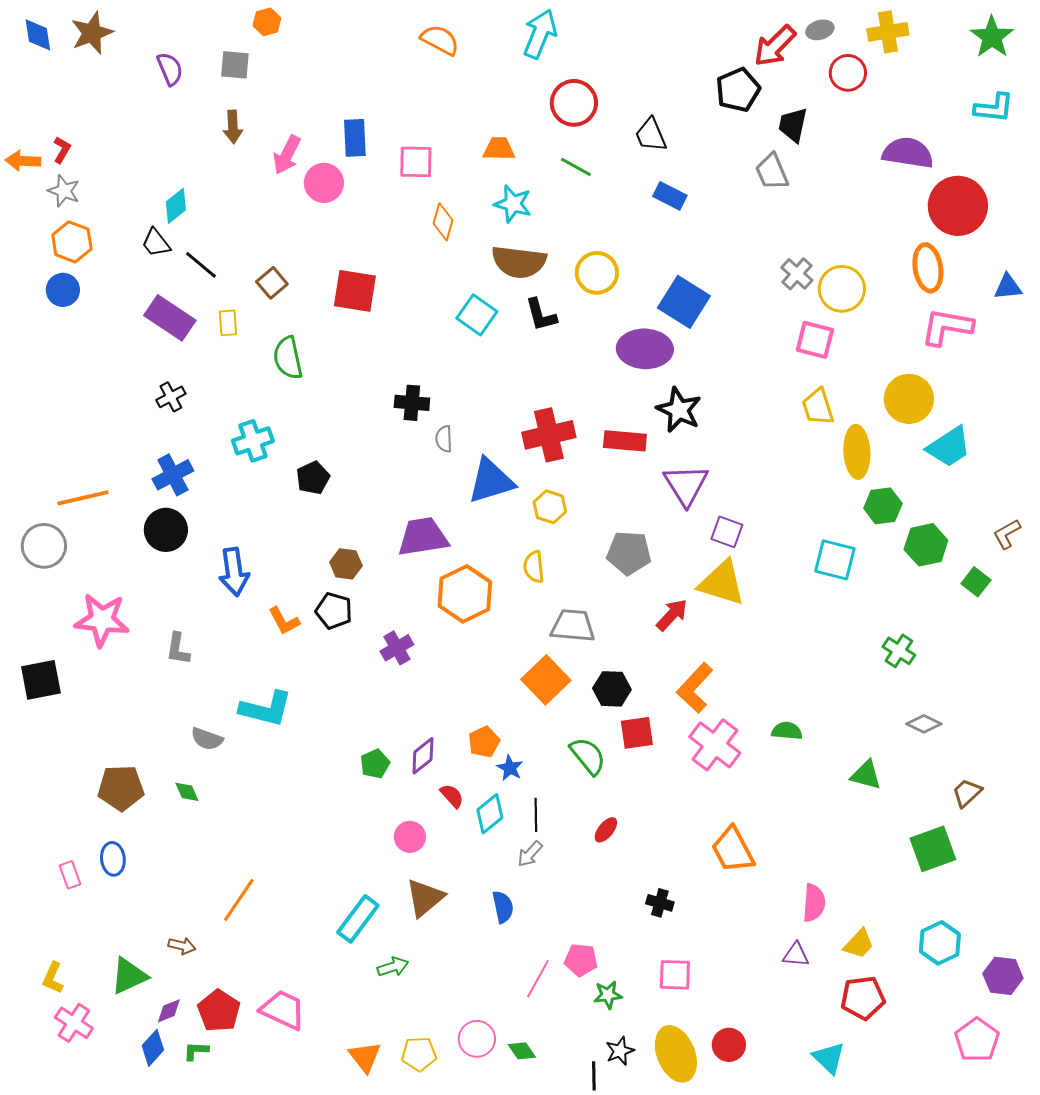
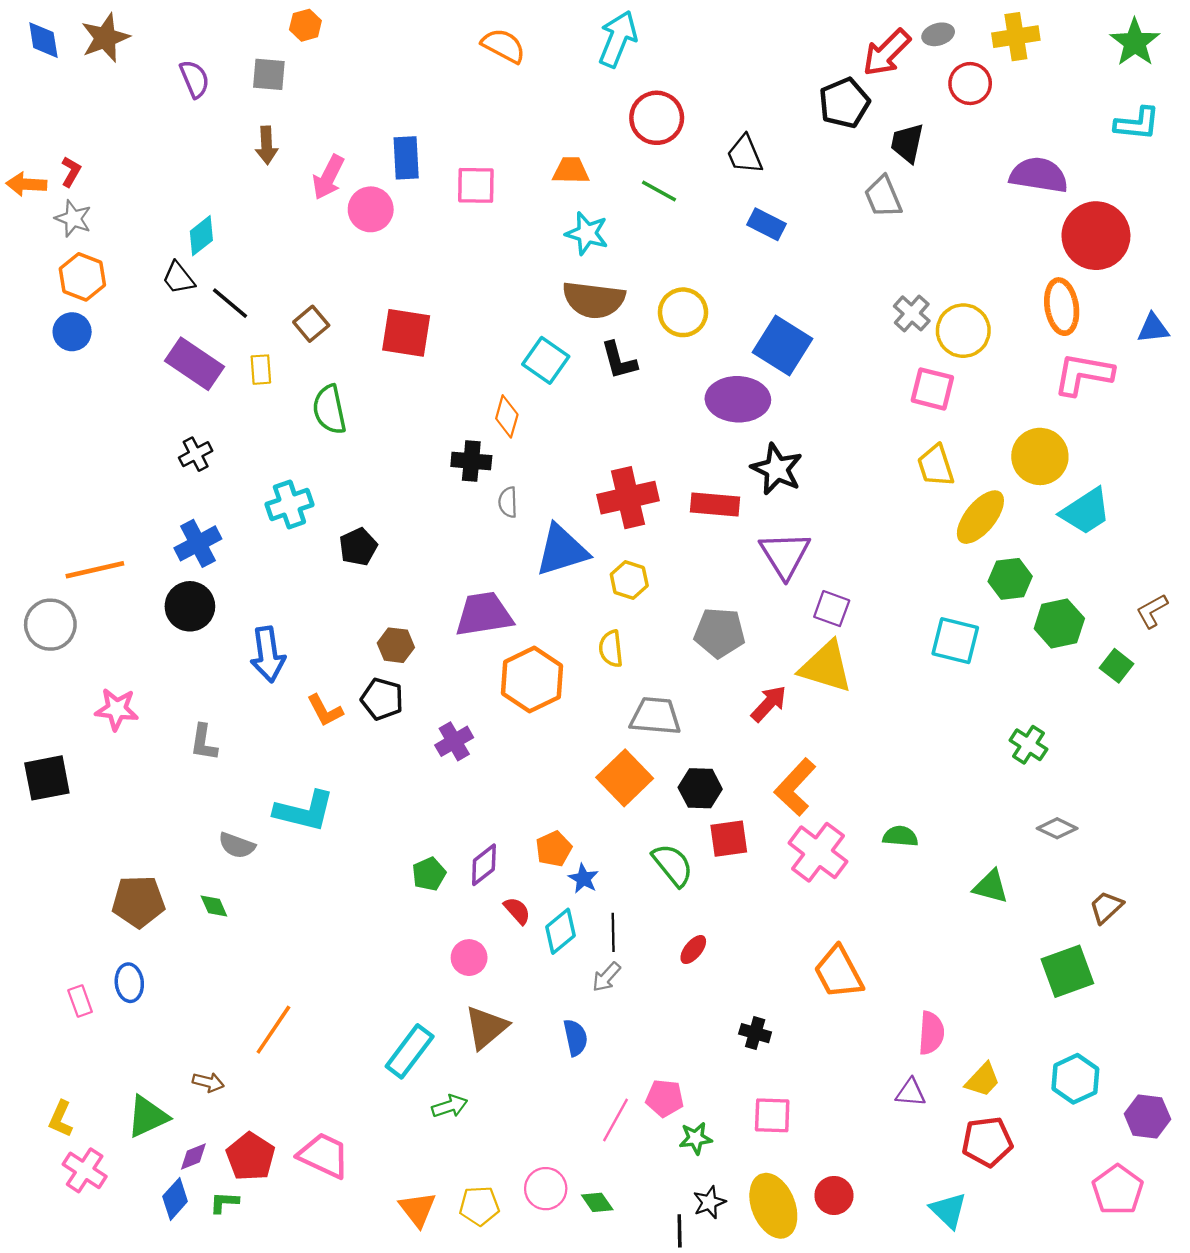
orange diamond: (443, 222) -> (507, 416), moved
yellow ellipse: (857, 452) -> (980, 517), turned 42
pink star: (102, 620) -> (117, 709), size x0.7

